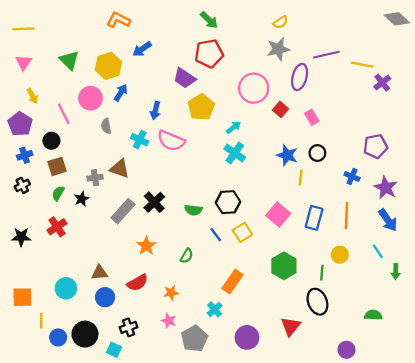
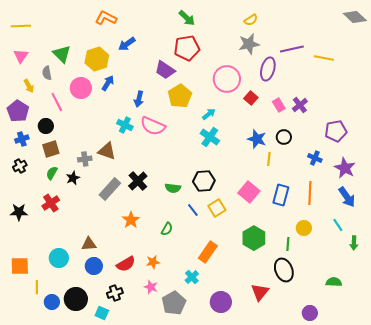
purple cross: (382, 83) -> (300, 105), moved
gray semicircle: (106, 126) -> (47, 73), moved
red semicircle: (137, 283) -> (126, 264), moved

